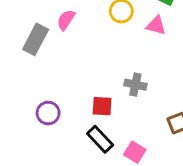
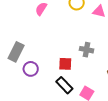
gray rectangle: (36, 39) -> (16, 52), moved

